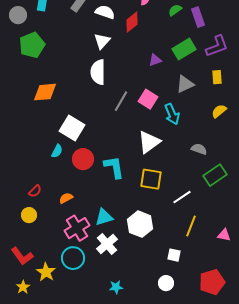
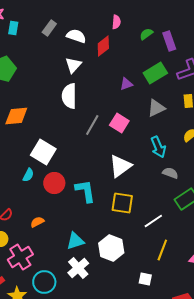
cyan arrow: (172, 114) -> (158, 147), moved
pink cross: (77, 228) -> (20, 257), moved

